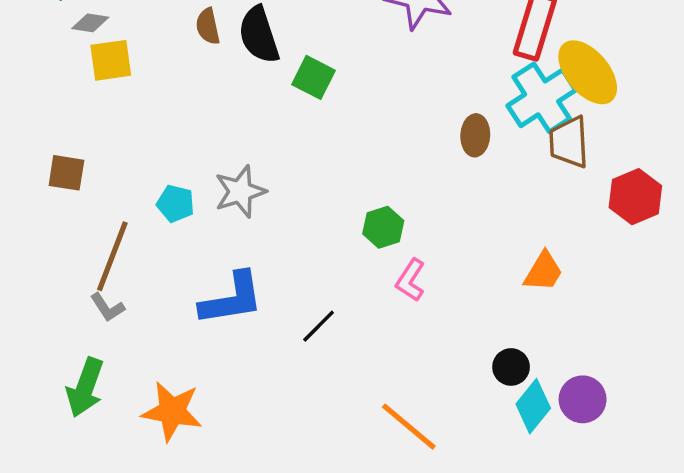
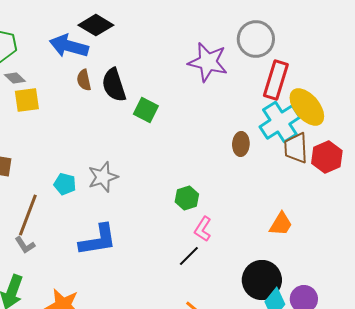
gray diamond: (90, 23) -> (15, 78), turned 35
red hexagon: (635, 197) -> (327, 157), moved
black line: (319, 326) -> (189, 256), moved
black circle: (511, 367) -> (262, 280), size x1.8

